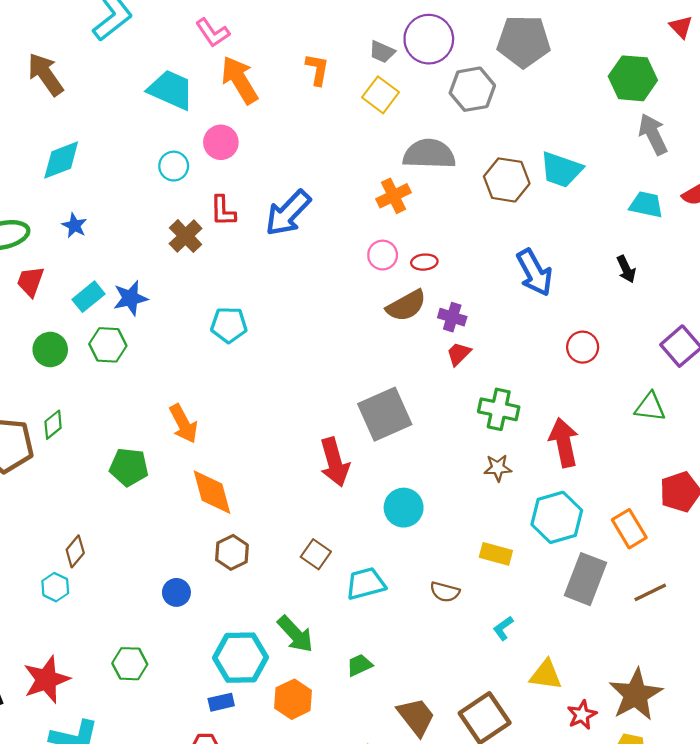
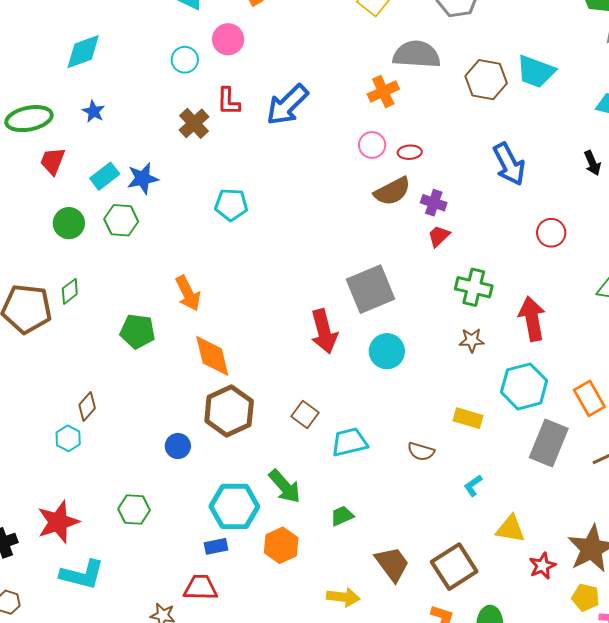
cyan circle: (404, 508) -> (387, 351), moved
brown hexagon: (232, 552) -> (229, 411), size x1.6

